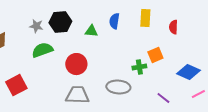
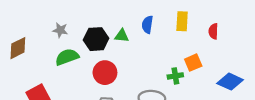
black hexagon: (60, 22) -> (96, 39), moved

